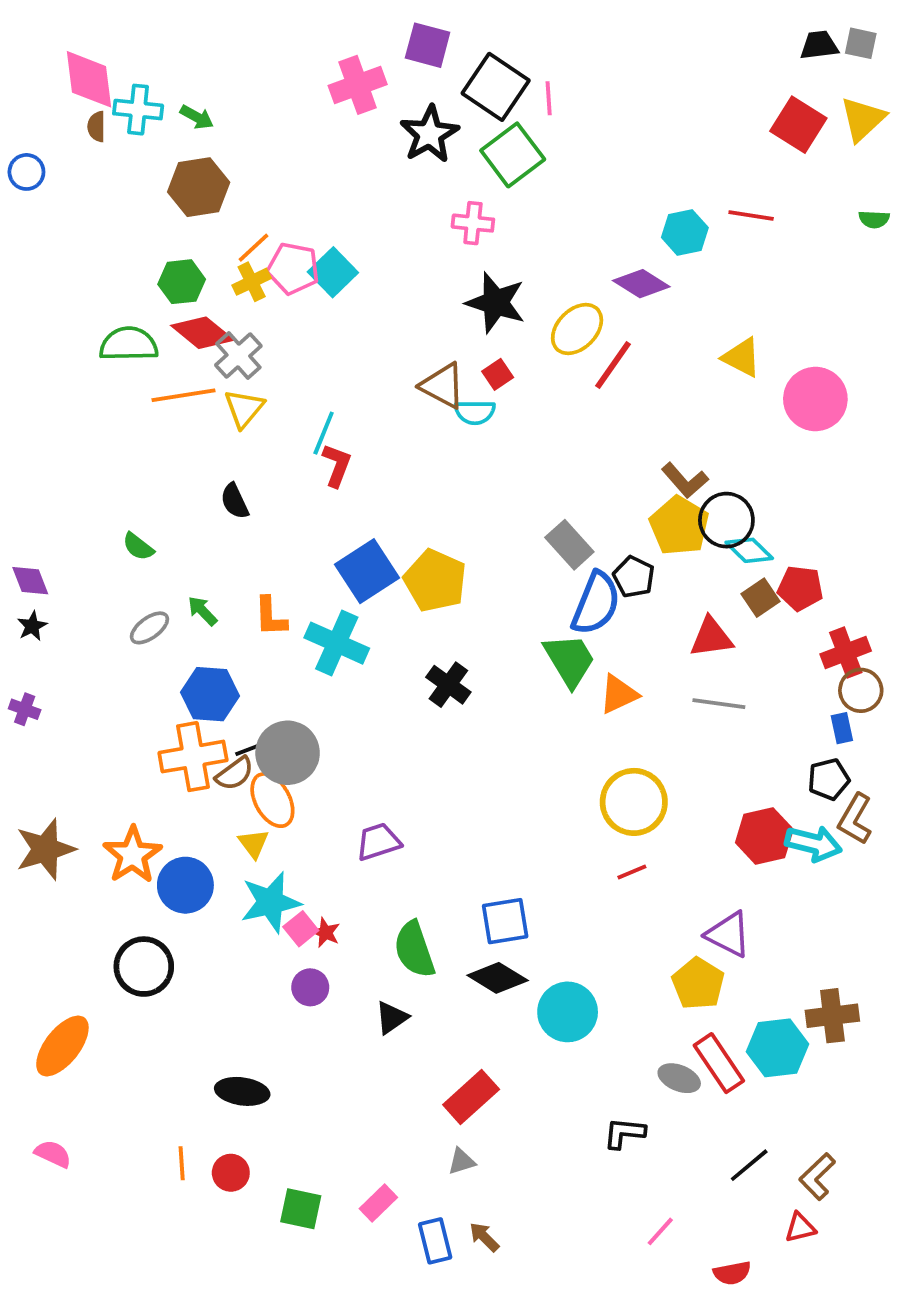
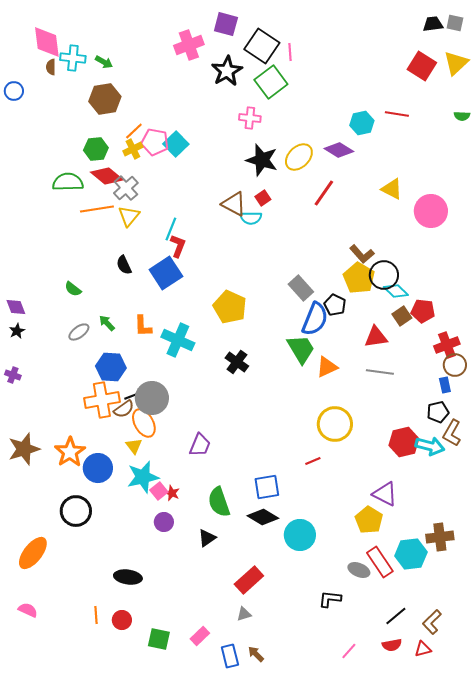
yellow ellipse: (577, 329) -> (299, 157), moved
blue square: (367, 571) -> (166, 273), moved
purple trapezoid: (378, 842) -> (200, 445), turned 130
red line: (632, 872) -> (313, 461), moved
red semicircle: (732, 1273) -> (392, 645), moved

